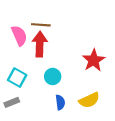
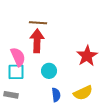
pink semicircle: (19, 36) -> (18, 57), moved
cyan square: (17, 78) -> (16, 72), turned -30
gray rectangle: (12, 102) -> (11, 95), turned 32

